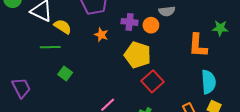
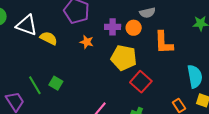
orange L-shape: (198, 45) -> (164, 43), moved
green line: (50, 47) -> (35, 85), moved, turned 66

